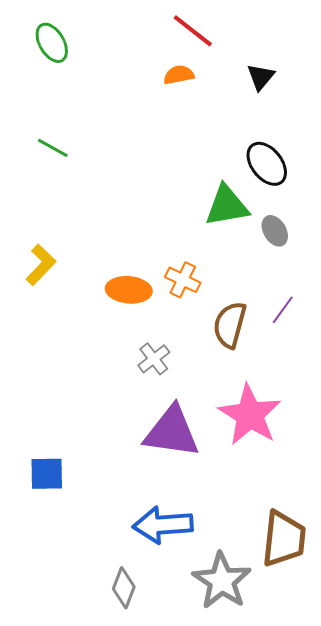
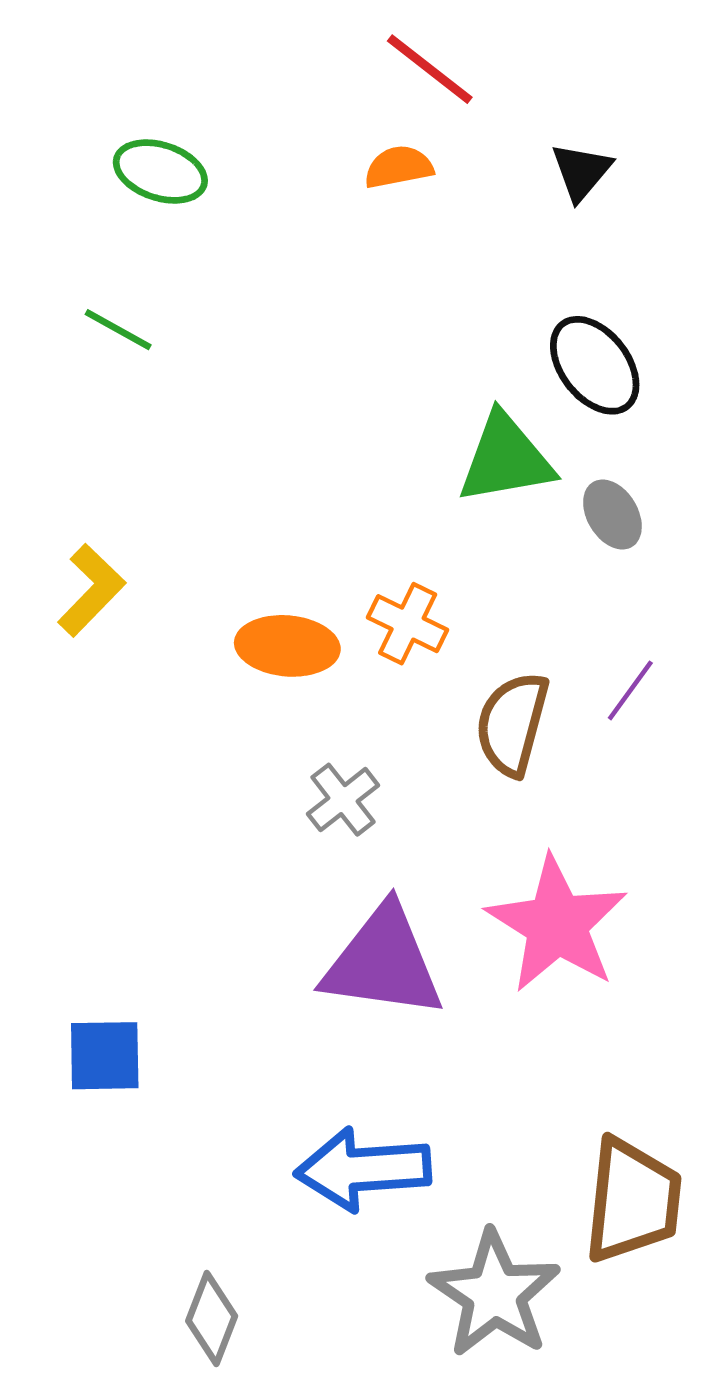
green ellipse: (52, 43) -> (160, 172), moved, turned -42
gray diamond: (124, 588) -> (212, 1319), moved

